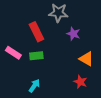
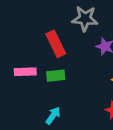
pink rectangle: (13, 53) -> (25, 72), turned -35

